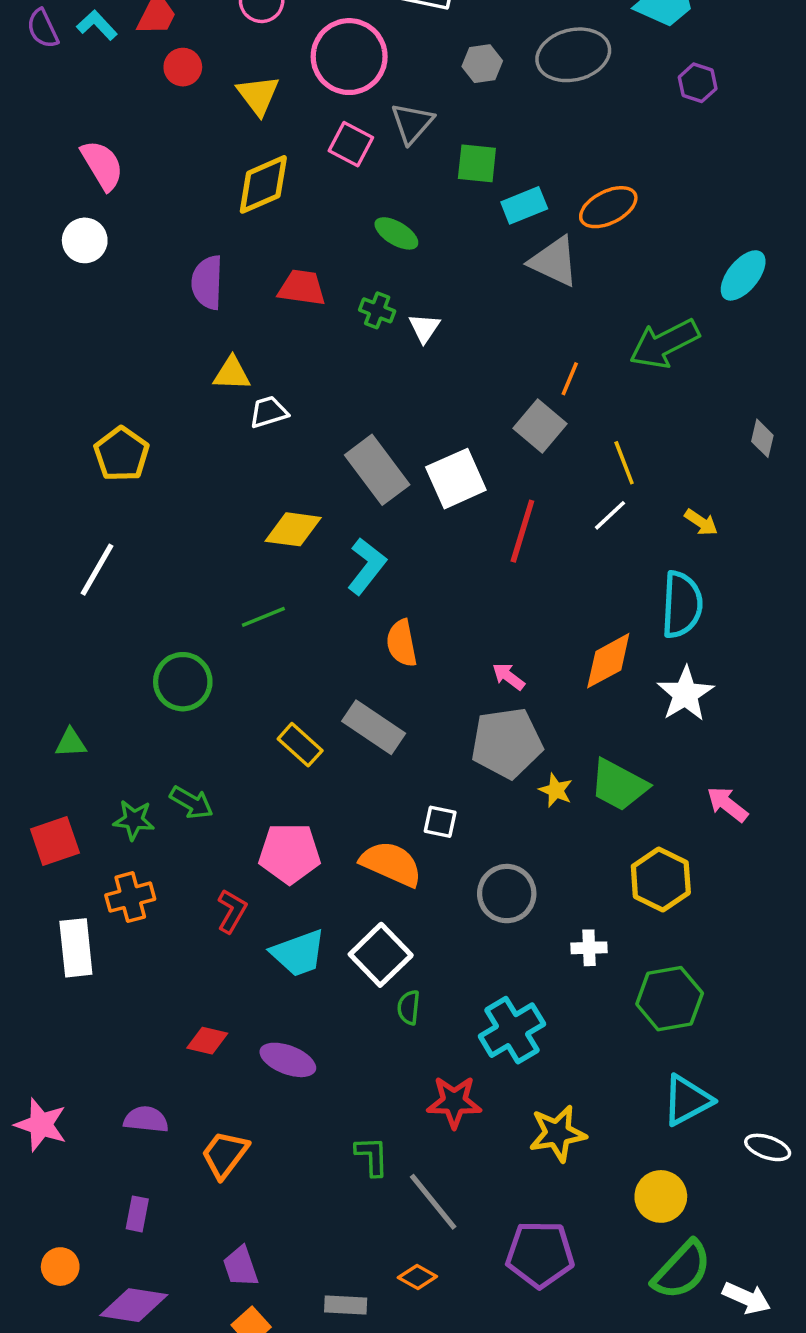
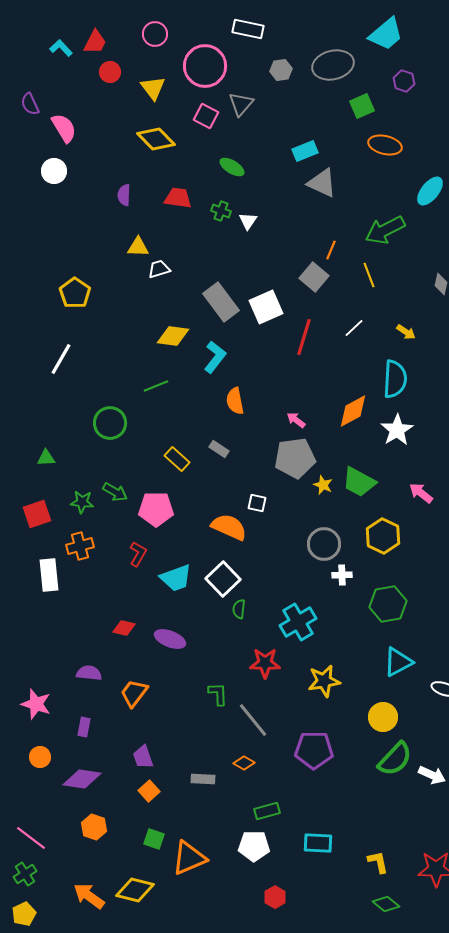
purple semicircle: (43, 29) -> (30, 104), moved
green square: (477, 163) -> (362, 106), moved, turned -30
yellow diamond: (263, 184) -> (156, 139), turned 69
orange ellipse: (608, 207) -> (385, 145), moved, turned 40
purple semicircle: (207, 282) -> (124, 195), size x0.7
yellow line: (624, 463) -> (369, 275), moved
gray rectangle: (374, 727) -> (219, 449), size x0.6
pink pentagon: (290, 853) -> (156, 509), moved
gray circle: (507, 894) -> (324, 544), moved
pink star: (41, 1125) -> (36, 704), moved

